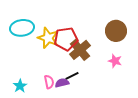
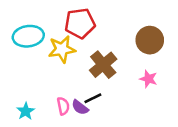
yellow star: (48, 38) -> (62, 49), turned -30
red pentagon: (66, 39) -> (80, 23), moved
purple semicircle: (62, 83) -> (80, 107), turned -128

